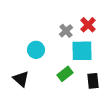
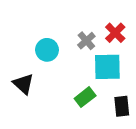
cyan circle: (36, 50) -> (47, 50), moved
black triangle: (21, 79) -> (23, 84), moved

